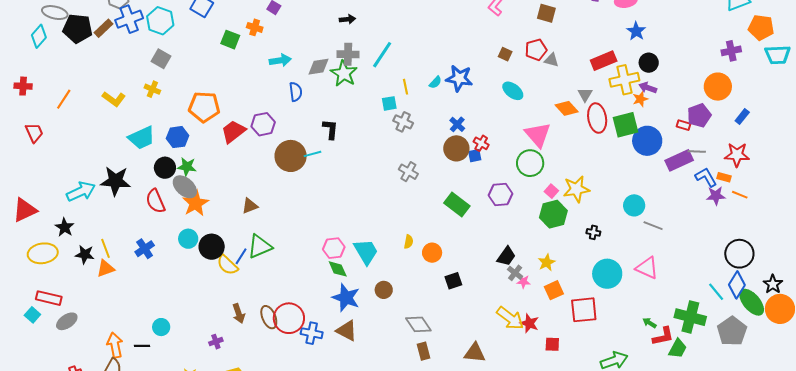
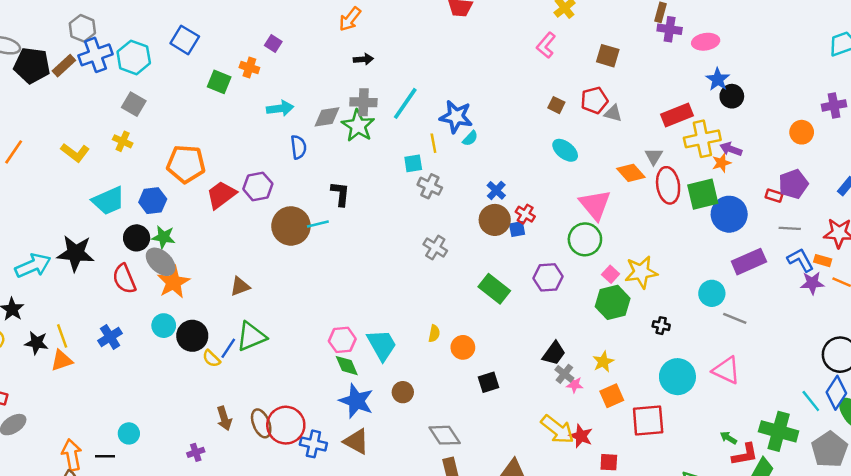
black circle: (649, 63) -> (732, 96), moved
blue star: (459, 78) -> (456, 117), moved
orange circle: (718, 87) -> (802, 132), moved, size x0.7
purple rectangle: (679, 160) -> (749, 262), moved
yellow semicircle: (227, 265) -> (211, 359), size x0.7

